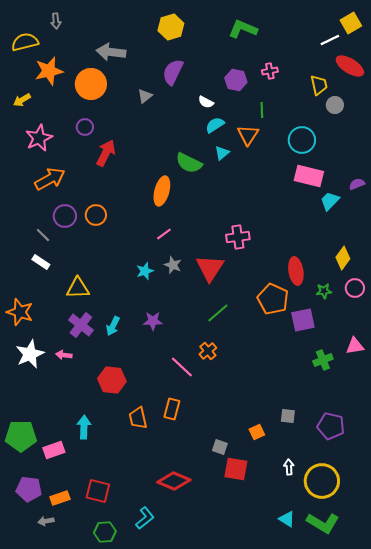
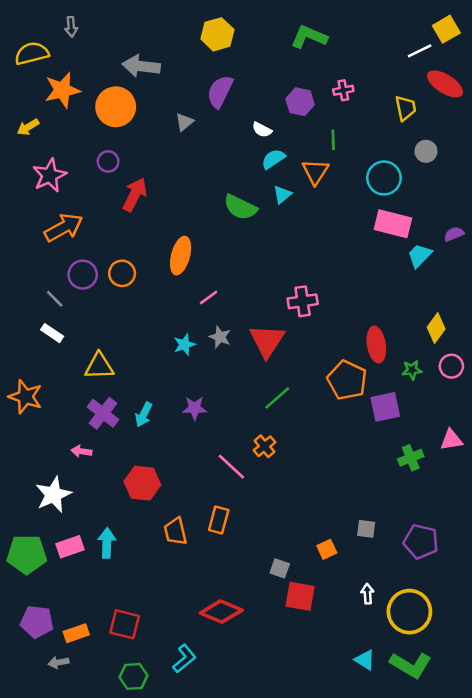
gray circle: (335, 105) -> (426, 151), moved
orange ellipse: (162, 191) -> (181, 256), moved
white star: (30, 354) -> (53, 495), moved
pink rectangle: (54, 450) -> (70, 547), moved

